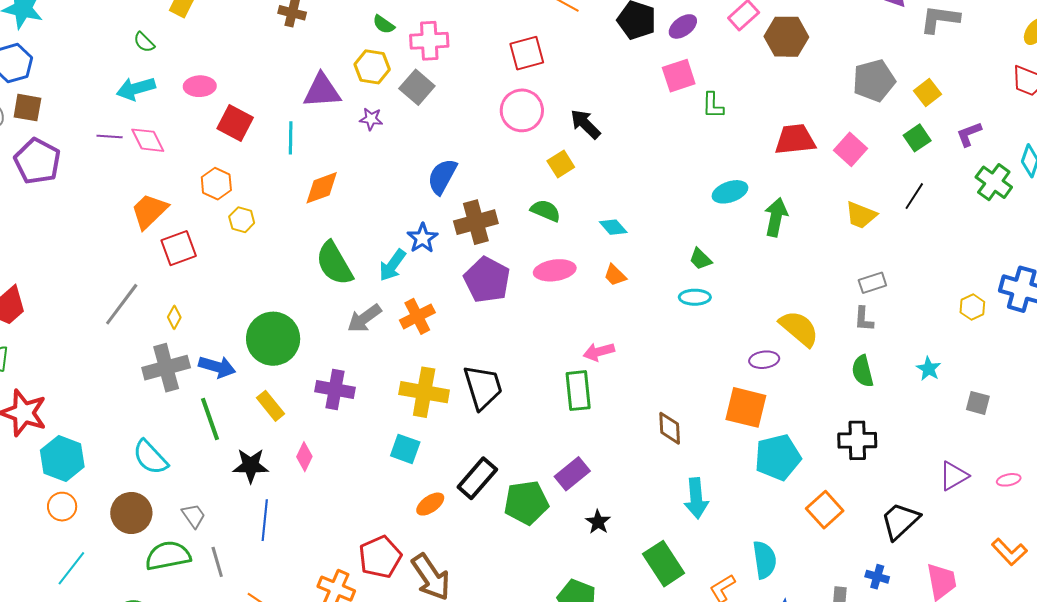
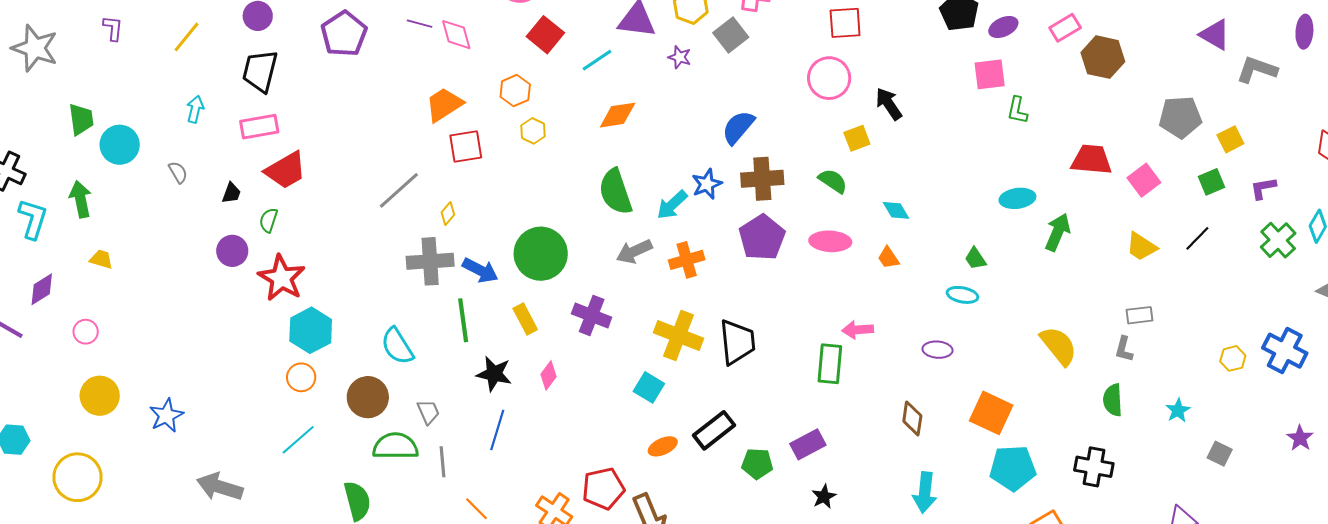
cyan line: (291, 138) -> (597, 60), turned 44
purple ellipse: (764, 360) -> (938, 350), moved
green pentagon: (526, 503) -> (757, 464), size x0.7

